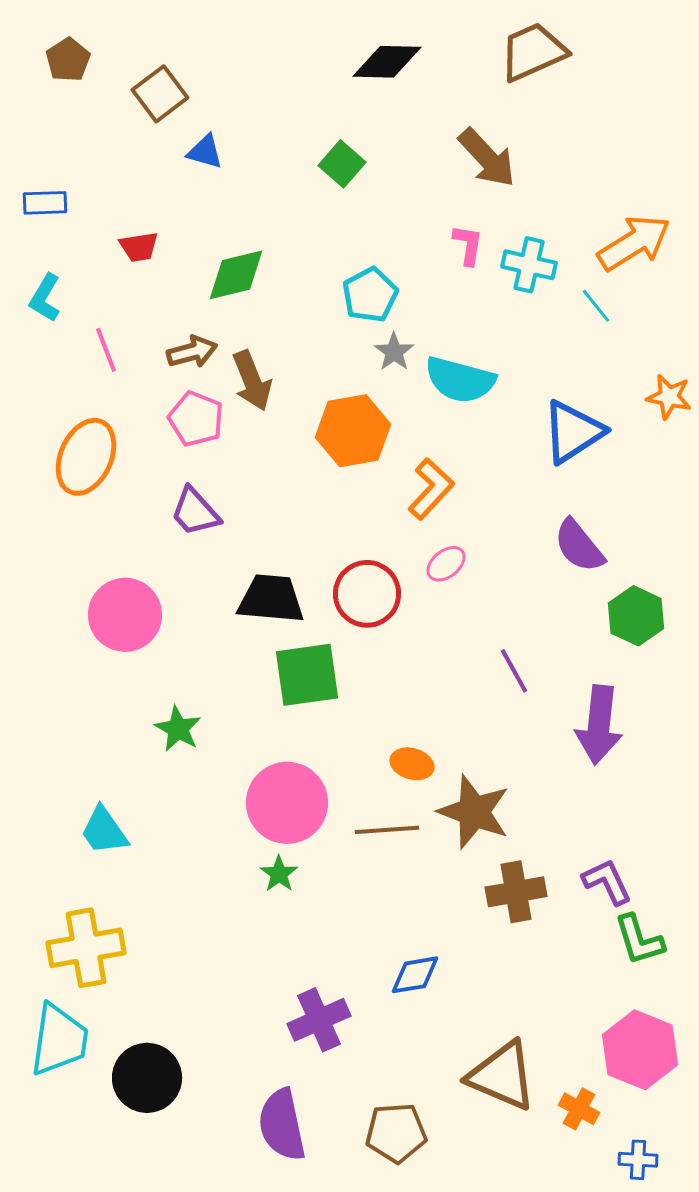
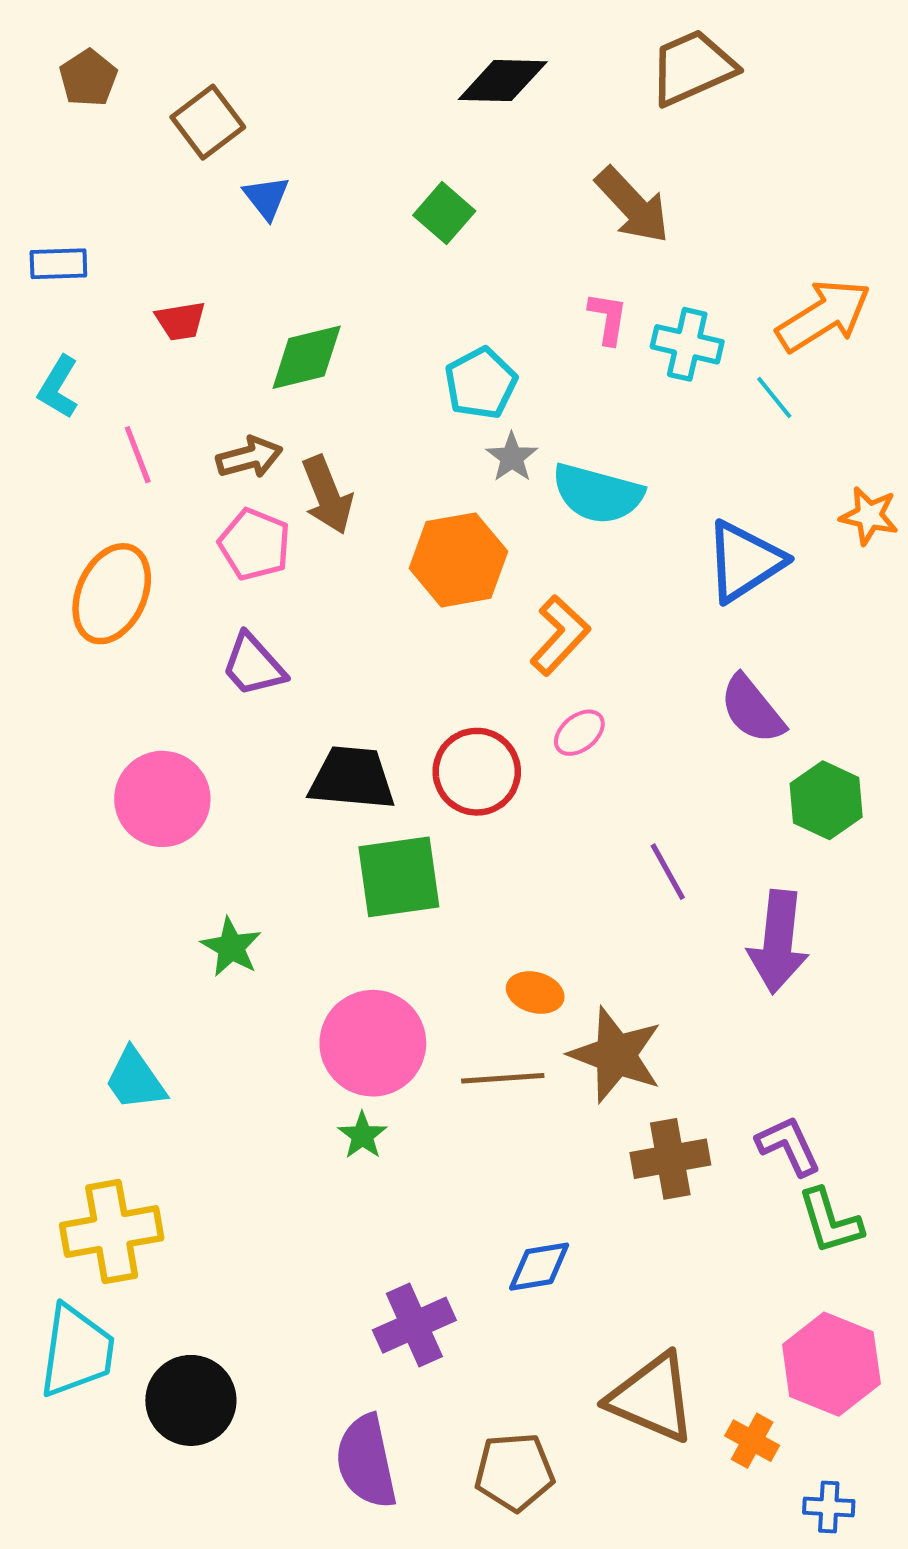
blue triangle: (205, 152) -> (266, 197), turned 36

